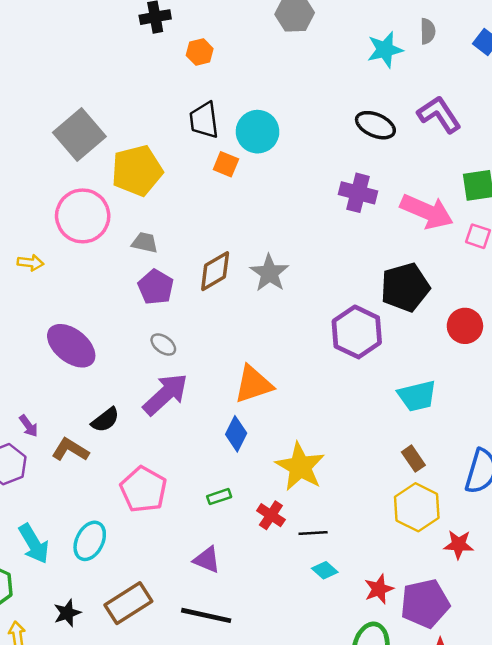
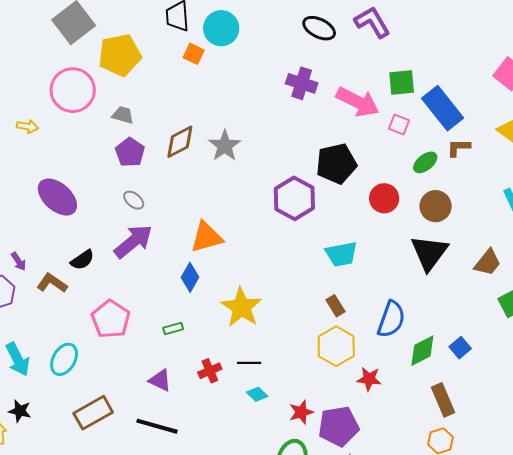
red cross: (271, 515) -> (210, 371), moved, turned 30
black star: (67, 613) -> (20, 411), moved, turned 30

